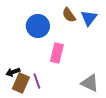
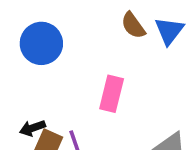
blue circle: (38, 26) -> (41, 43), moved

